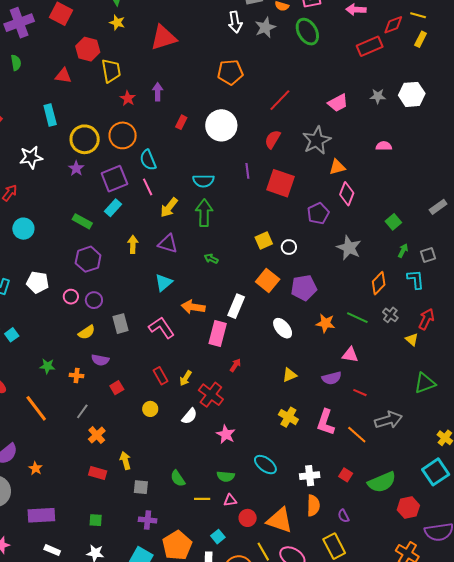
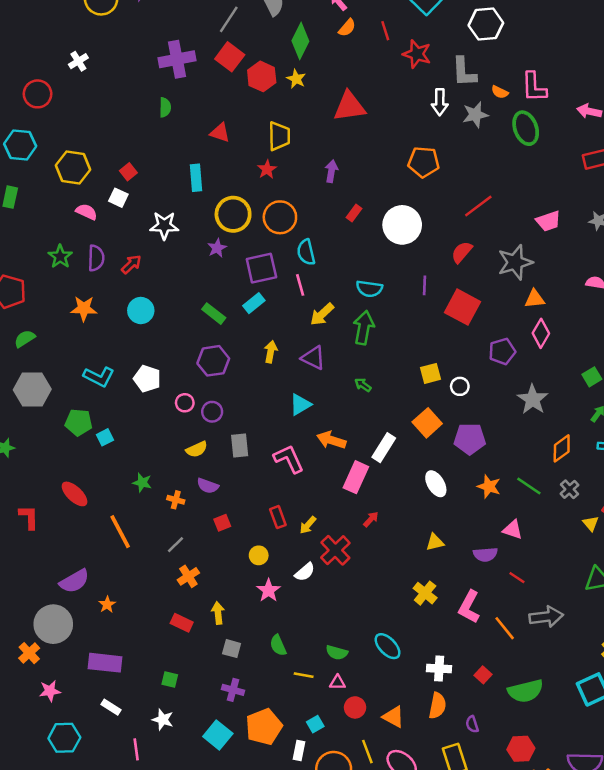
red hexagon: (88, 49) -> (262, 76), moved
red star: (128, 98) -> (267, 169), moved
pink star: (226, 434) -> (269, 590), moved
red hexagon: (408, 508) -> (521, 749), moved
orange triangle: (280, 520) -> (394, 717), size x0.7

